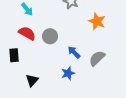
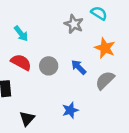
blue arrow: (74, 52) -> (79, 67), moved
gray semicircle: (97, 58) -> (105, 80), moved

